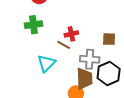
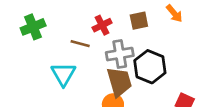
red cross: (71, 34) -> (102, 25), moved

